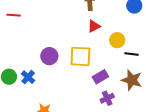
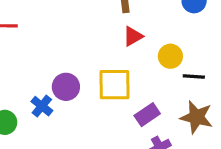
blue cross: (28, 77) -> (42, 106), moved

